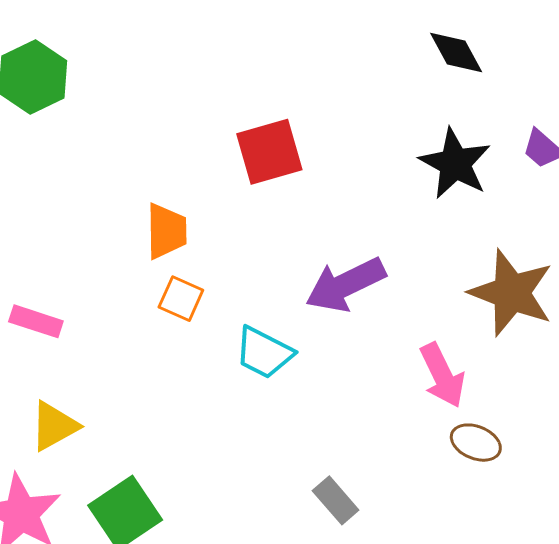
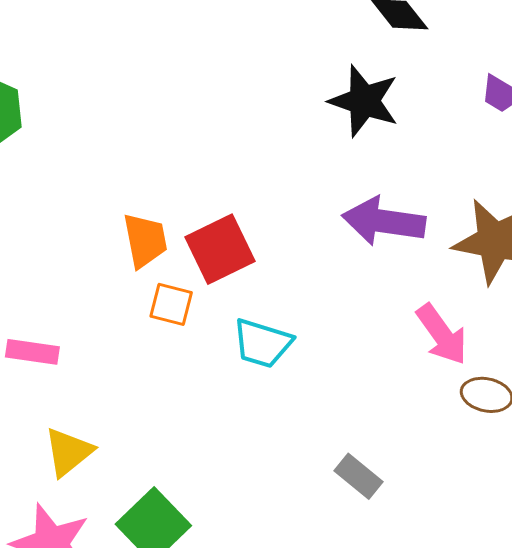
red square: (269, 152) -> (220, 249), moved
black star: (455, 164) -> (364, 101), moved
purple arrow: (346, 285) -> (384, 221), moved, turned 44

